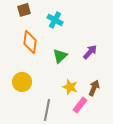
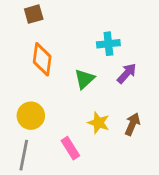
cyan cross: (55, 20) -> (108, 44), moved, turned -35
pink rectangle: (80, 105) -> (70, 148), moved, turned -70
gray line: (47, 110) -> (24, 155), moved

